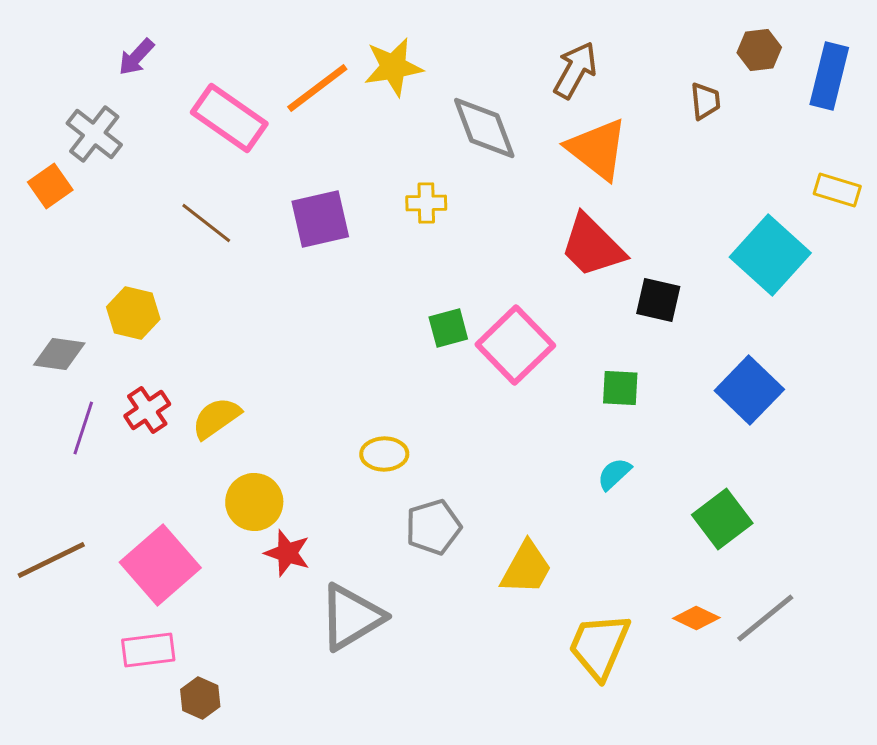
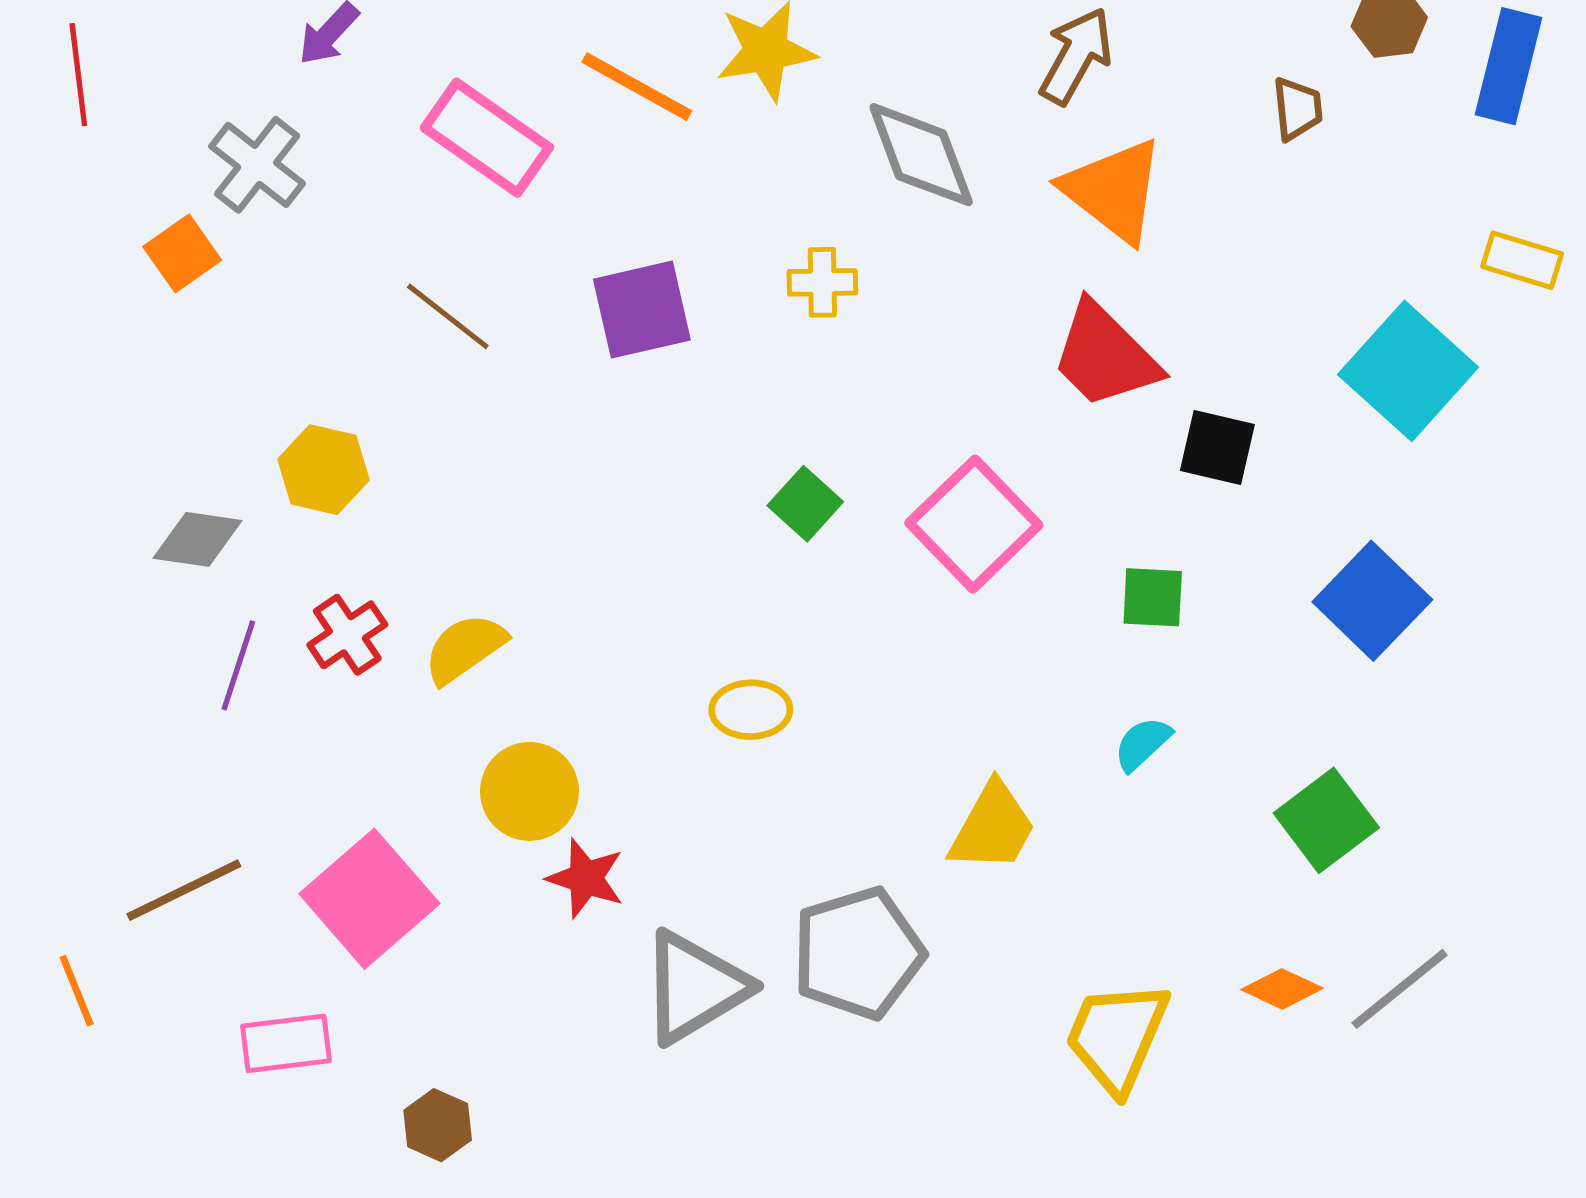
orange line: (317, 88) -> (637, 87), turned 66
green square: (448, 328) -> (805, 504), moved, turned -33
gray pentagon: (433, 527) -> (858, 953), moved, size x1.4
yellow trapezoid: (526, 568) -> (993, 827), moved
pink rectangle: (148, 650) -> (286, 1043), moved

